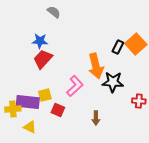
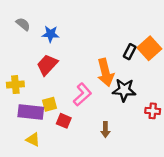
gray semicircle: (54, 12) -> (23, 24), moved
blue star: (40, 41) -> (51, 34), moved
yellow cross: (13, 109) -> (15, 85), moved

